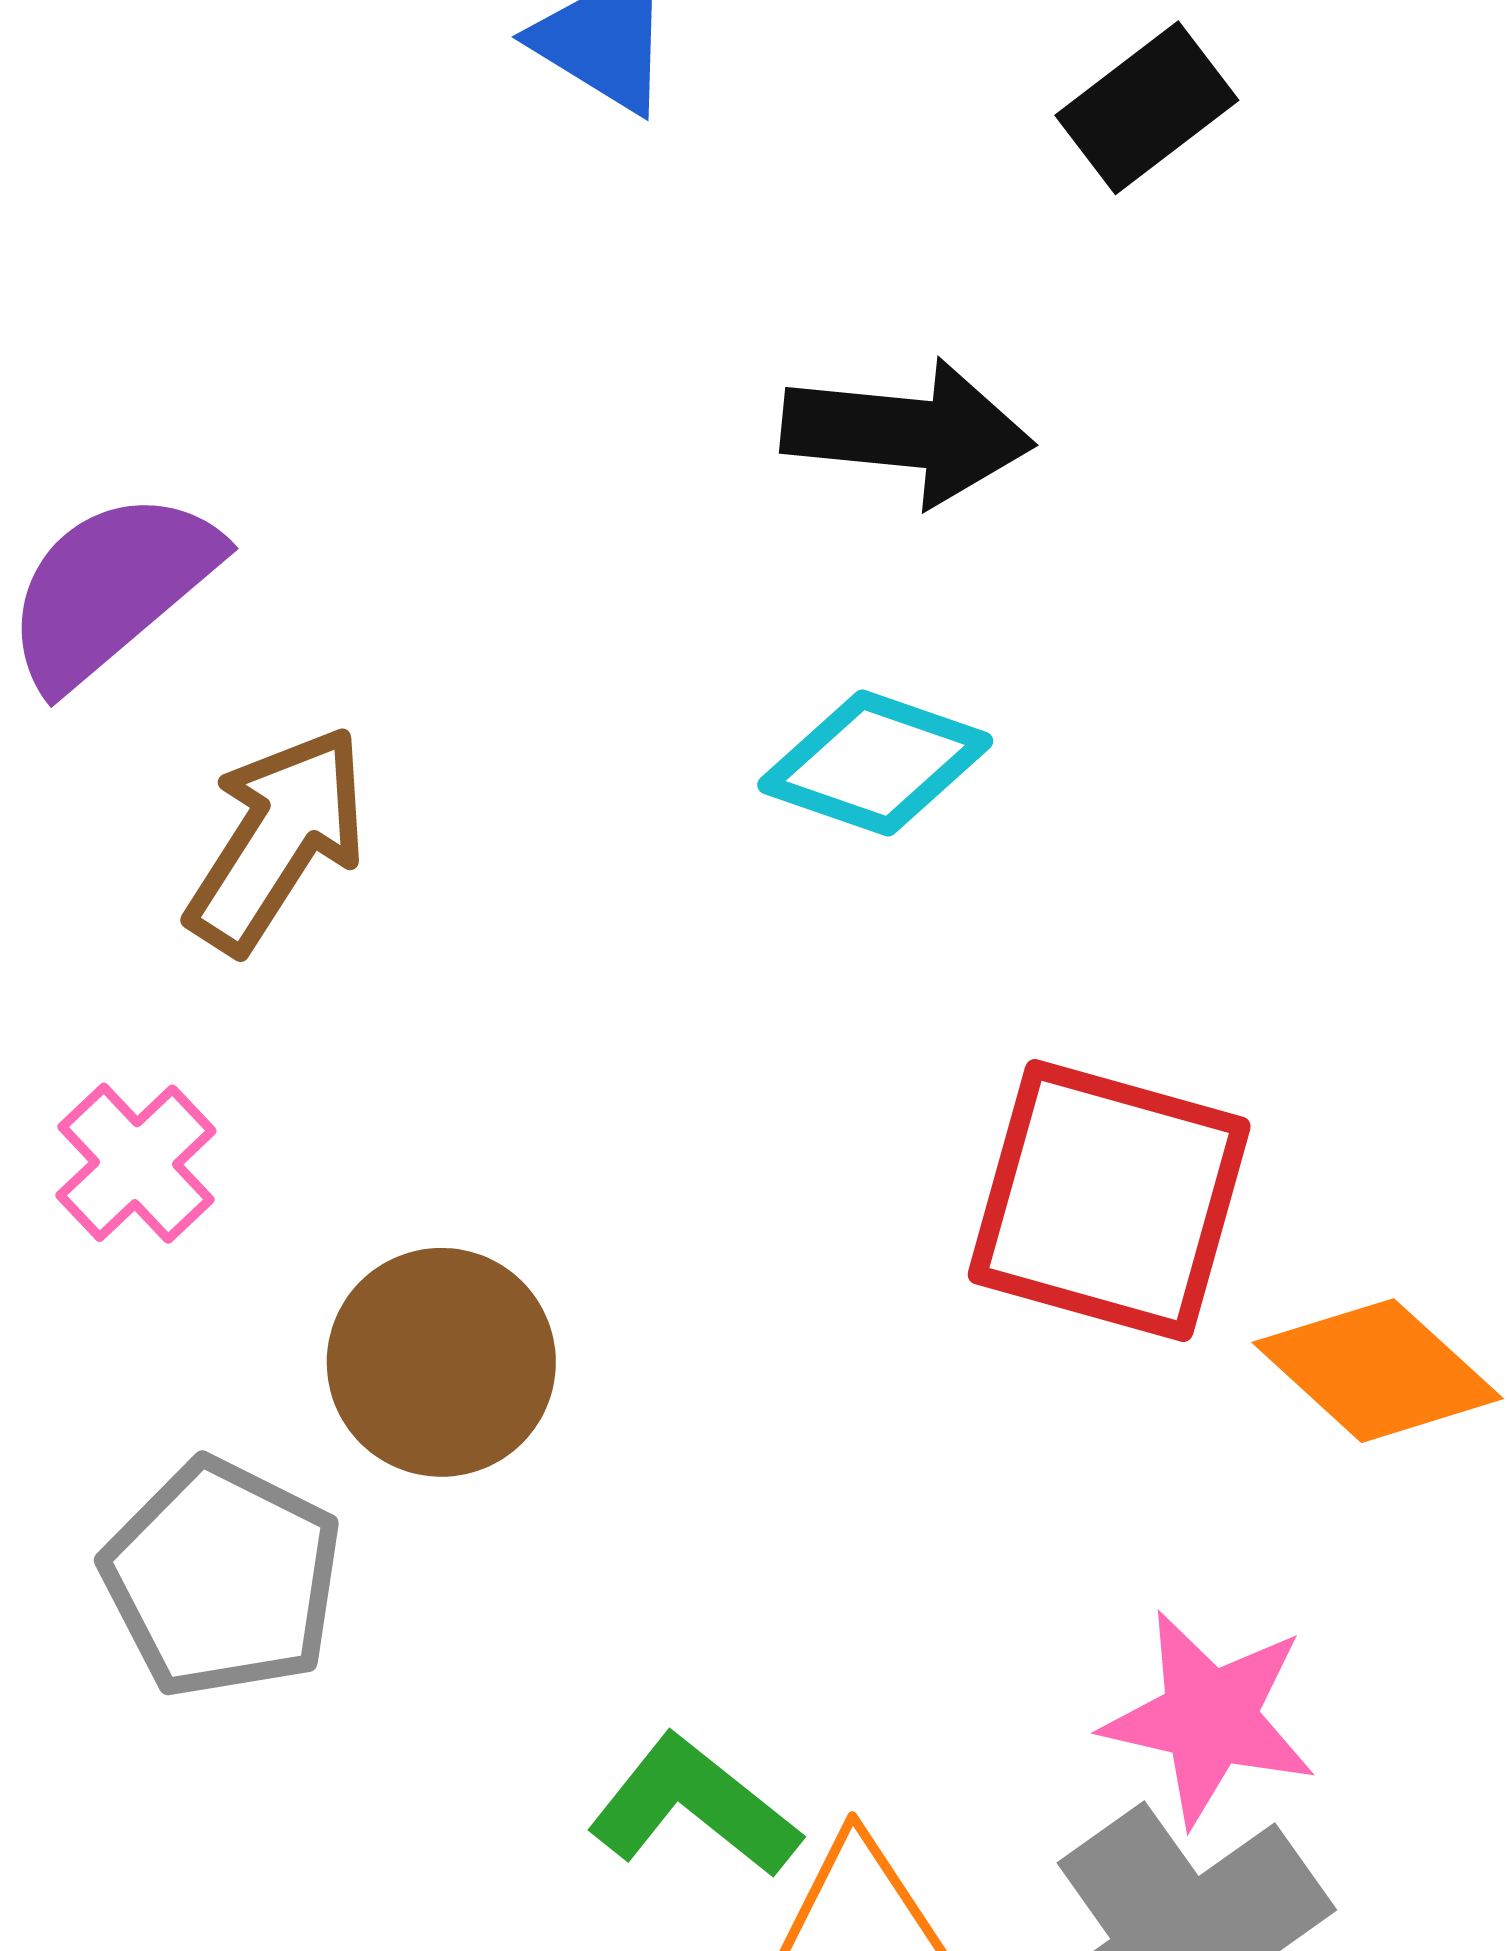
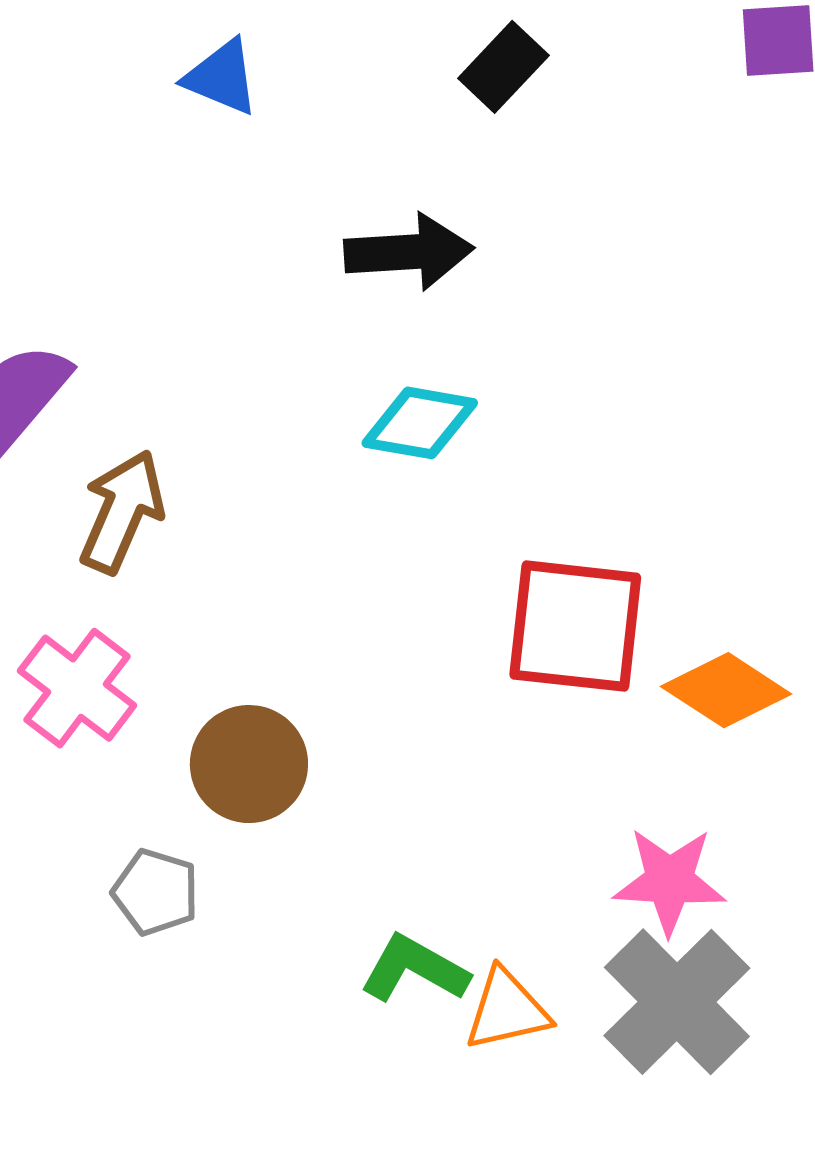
pink cross: (136, 1163) -> (77, 688), size x1.4
gray pentagon: (222, 1578) -> (156, 892), size x0.7

